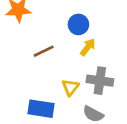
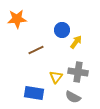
yellow arrow: (88, 47) -> (76, 42), moved

